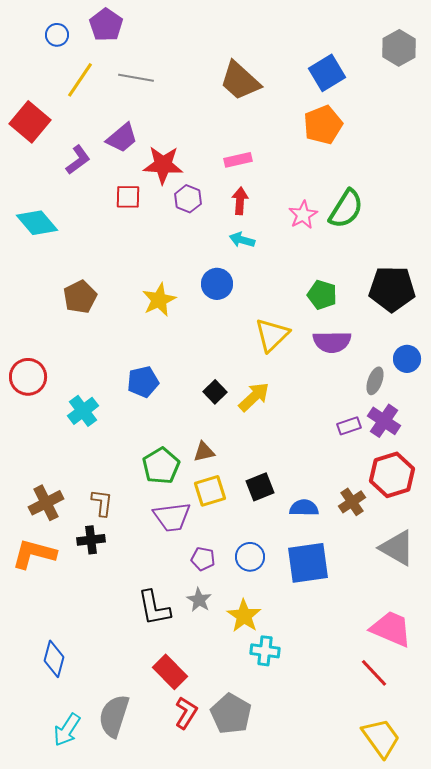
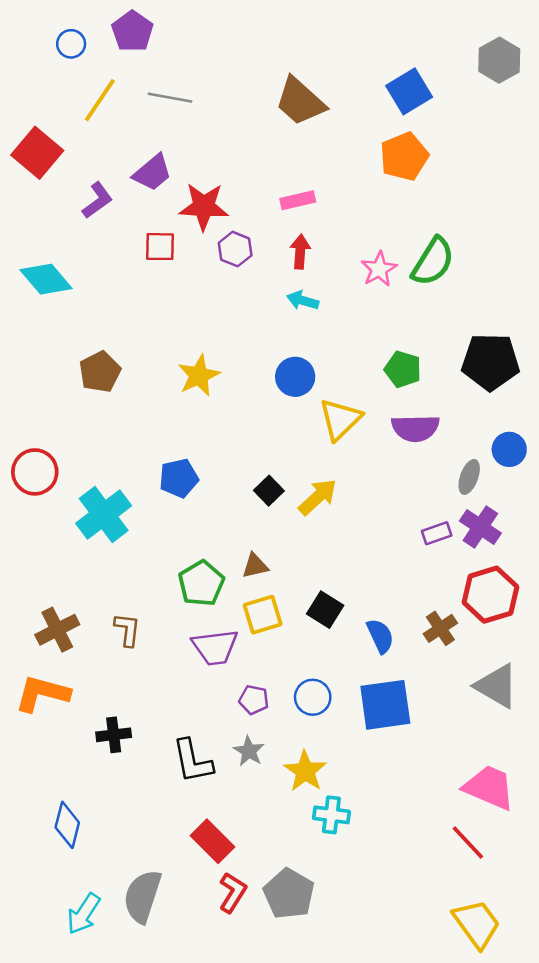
blue circle: (217, 284) -> (295, 377), moved
cyan cross: (83, 411) -> (104, 514), size x1.4
black square: (260, 487) -> (325, 610), turned -36
blue semicircle: (304, 508) -> (380, 636), turned 64
black cross: (91, 540) -> (114, 735), moved

